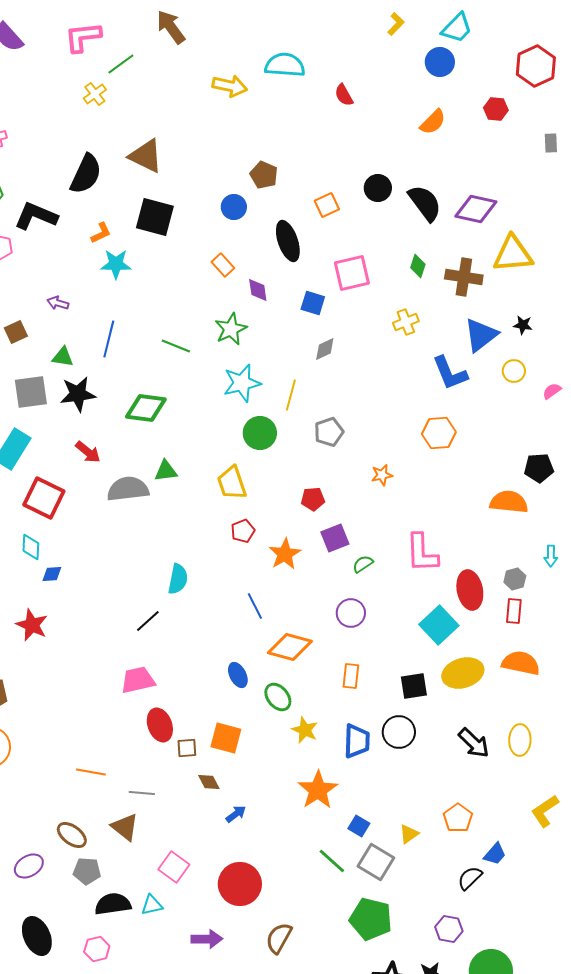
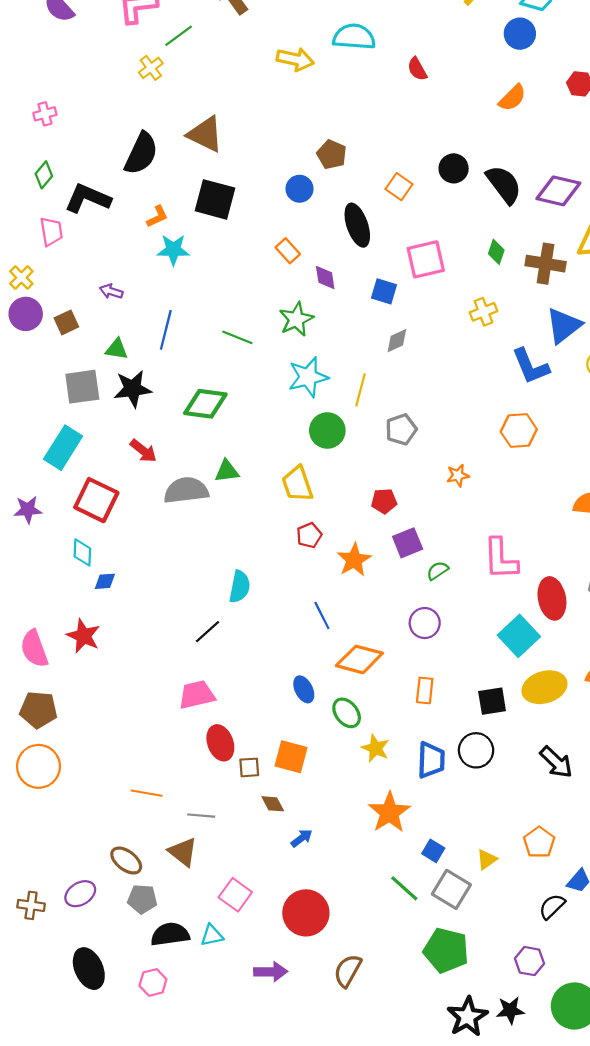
orange square: (327, 205) -> (399, 187), turned -30

